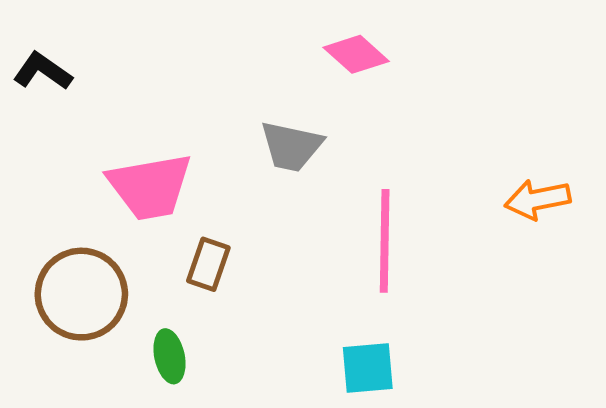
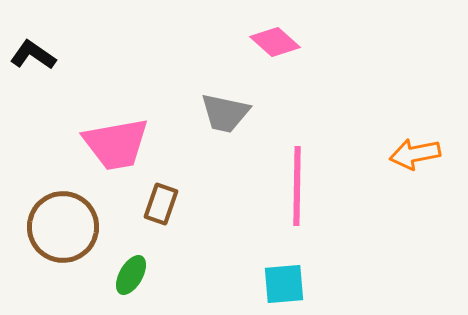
green ellipse: (170, 356) -> (131, 275), turned 42

